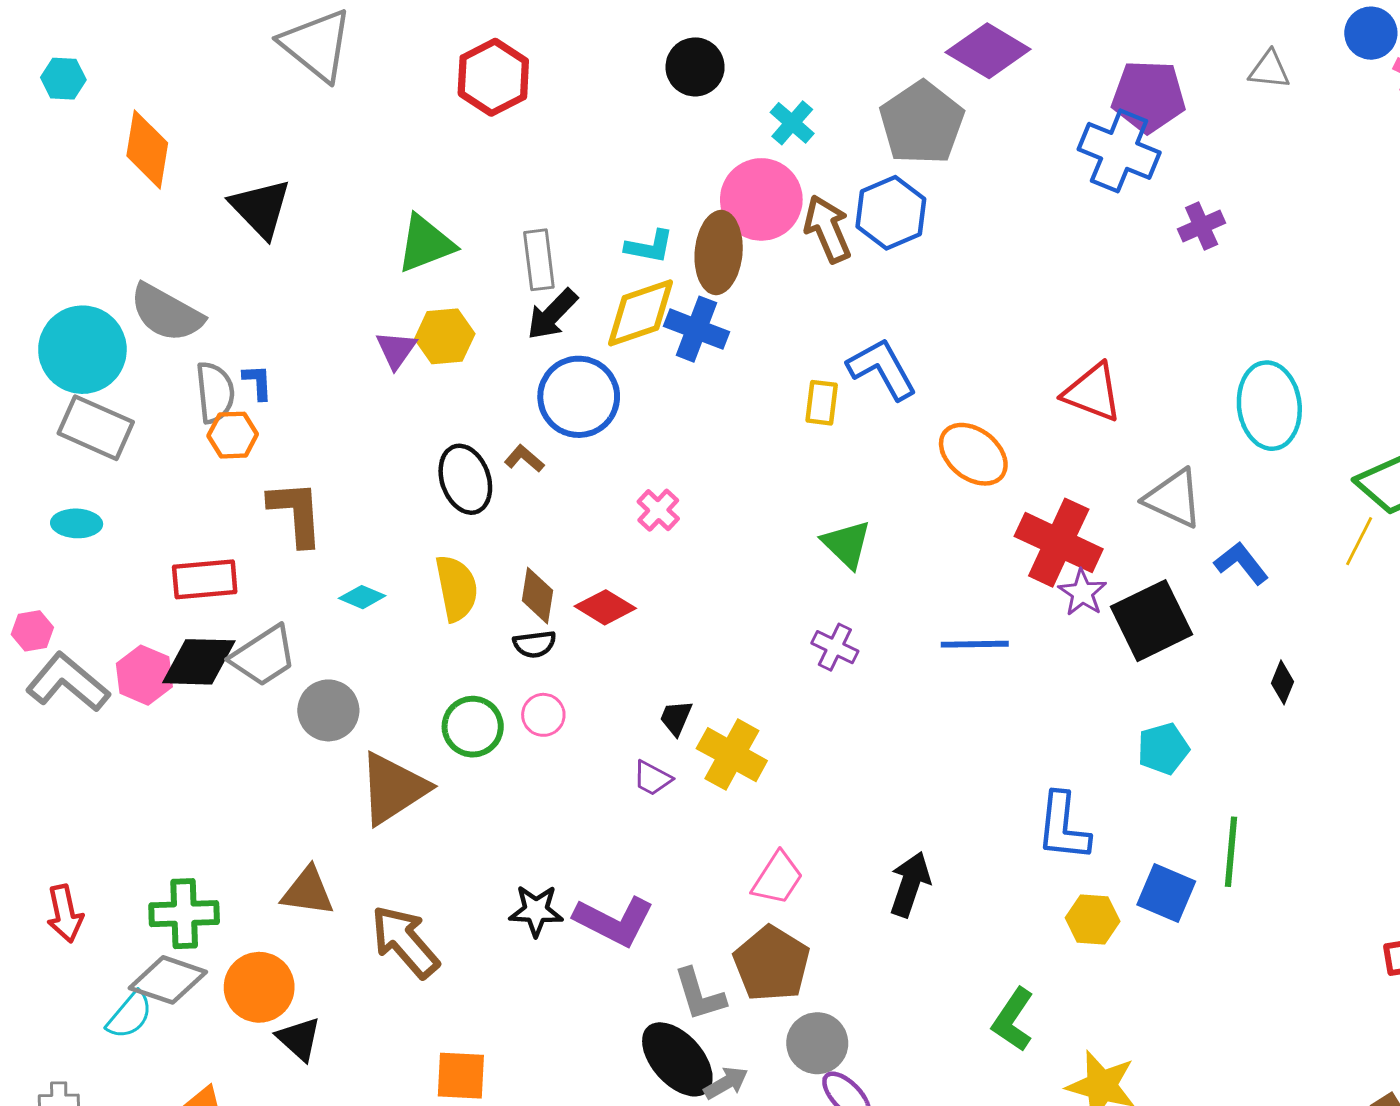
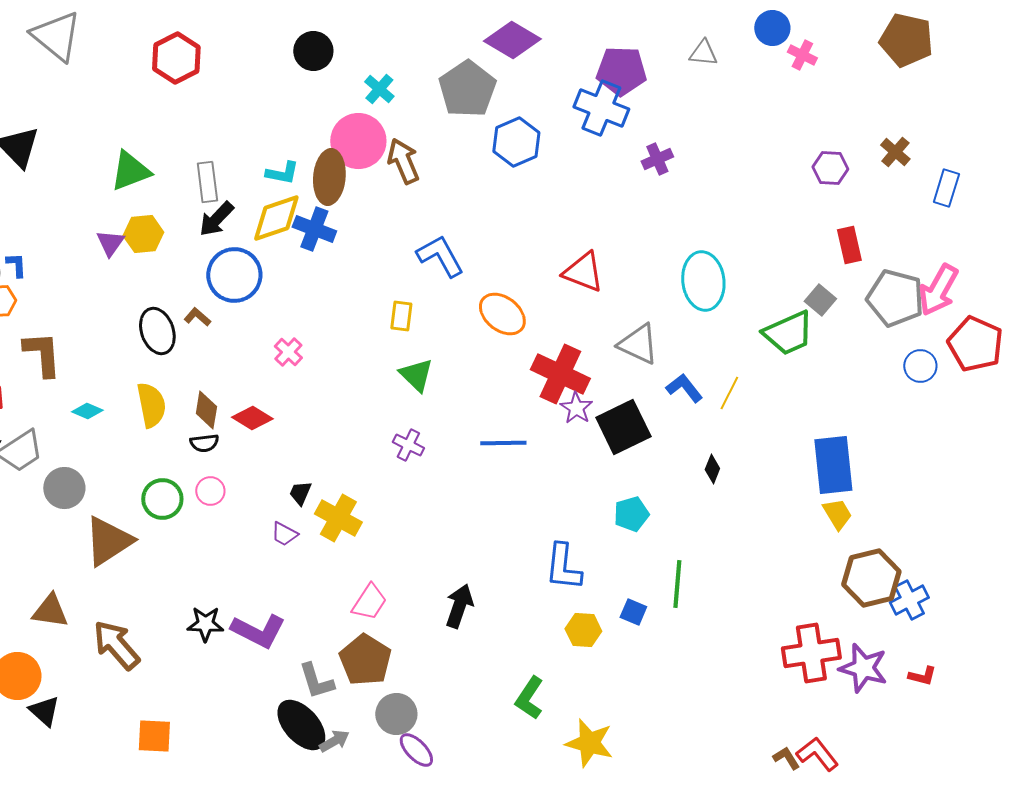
blue hexagon: (891, 213) -> (516, 142), moved
yellow rectangle: (822, 403) -> (401, 316), moved
yellow line: (1359, 541) -> (729, 393), moved
blue square: (1166, 893) -> (633, 612), size x0.7

